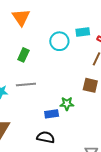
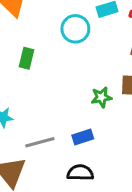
gray line: (26, 84) -> (40, 142), moved
green star: (67, 104) -> (101, 97), moved

